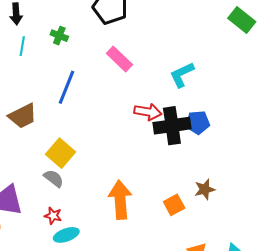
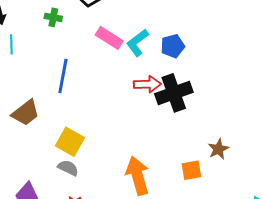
green cross: (59, 36) -> (53, 17), moved
cyan L-shape: (182, 75) -> (137, 43), moved
blue pentagon: (198, 123) -> (173, 46), moved
orange square: (174, 205) -> (191, 170), turned 30

